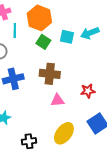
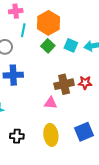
brown cross: (50, 74) -> (64, 84), moved, turned -30
red star: (88, 91) -> (85, 83), moved
yellow ellipse: (64, 133) -> (51, 135), turned -55

